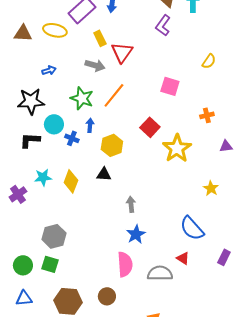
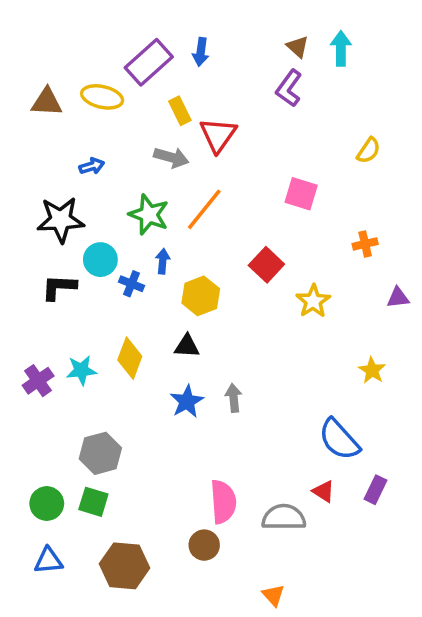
yellow star: (177, 148) -> (313, 301), size x0.7
cyan star: (43, 177) -> (81, 370), moved
blue star: (136, 234) -> (187, 401), moved
purple rectangle: (224, 257) -> (375, 490), moved
brown circle: (107, 296) -> (204, 545), moved

